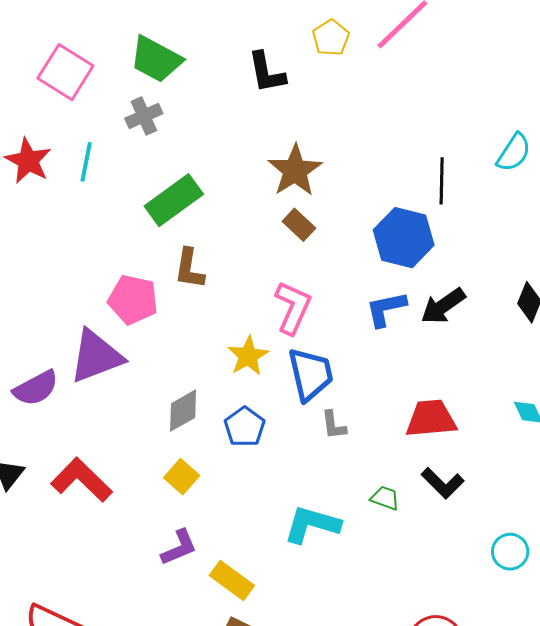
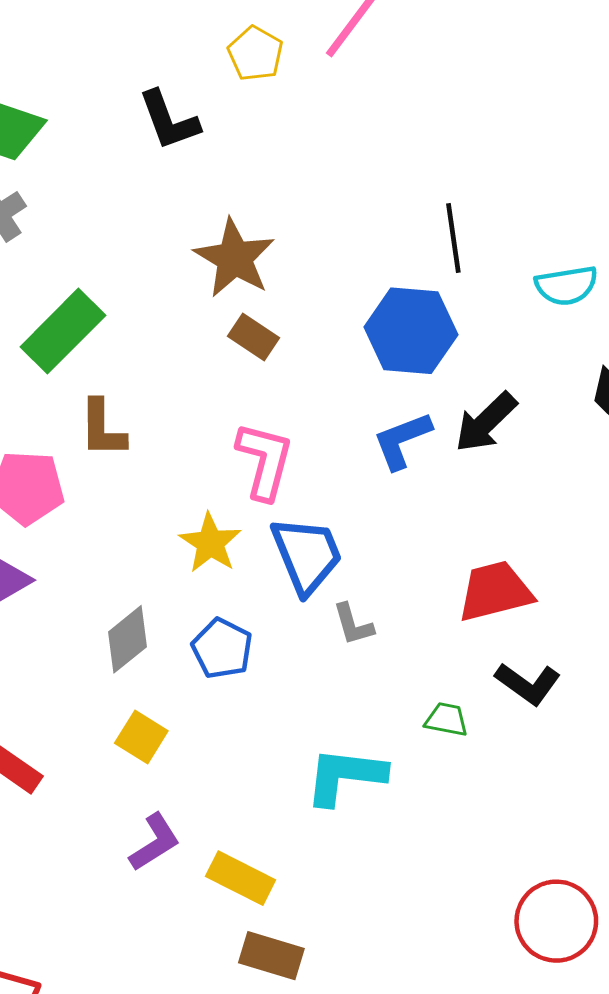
cyan semicircle: (514, 153) -> (566, 286), moved, turned 57

